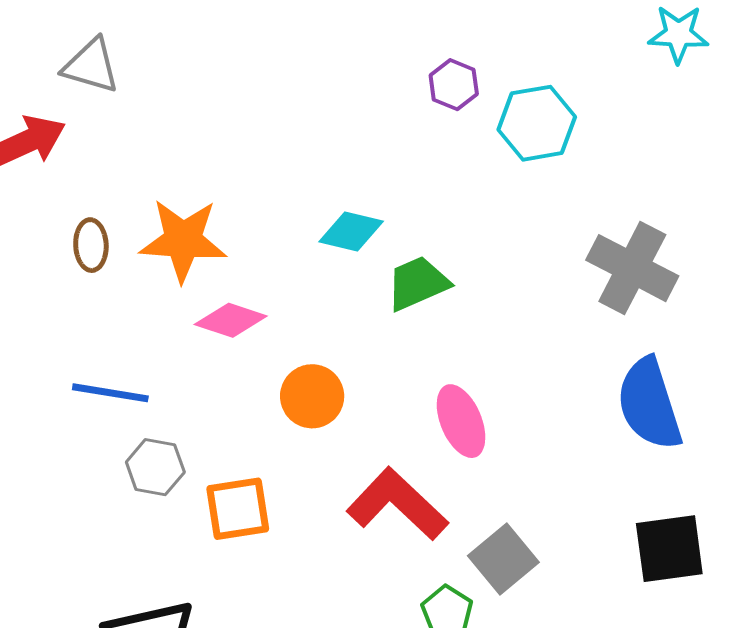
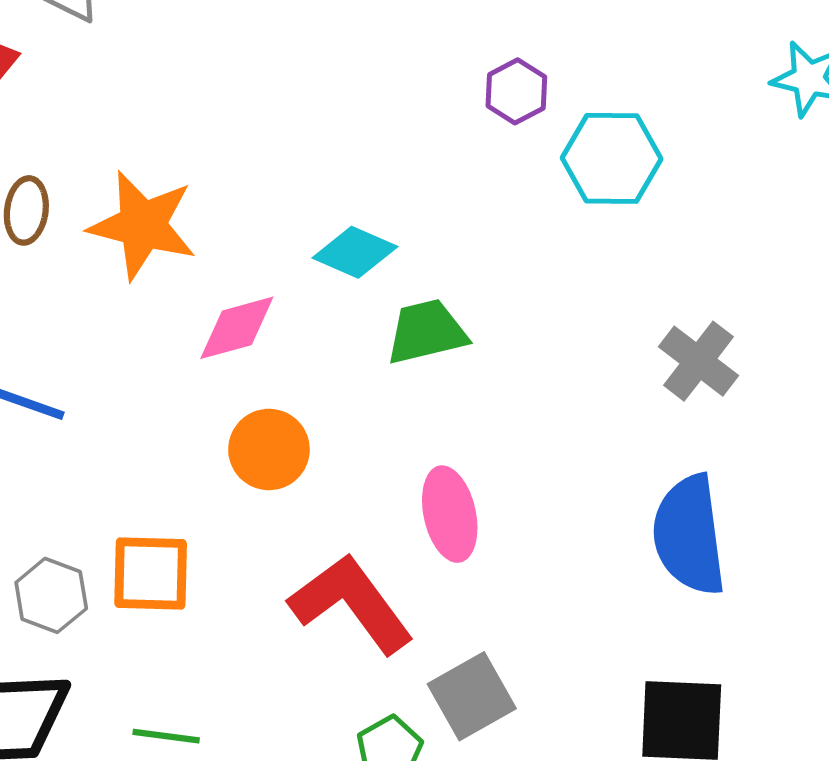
gray cross: (632, 268) -> (699, 361), size x0.7
pink diamond: (231, 320) -> (237, 328), moved, turned -44
gray hexagon: (155, 467) -> (51, 595), moved

